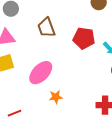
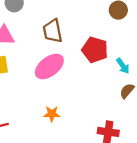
pink ellipse: (41, 73) -> (49, 66), moved

